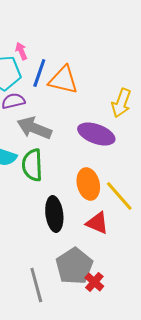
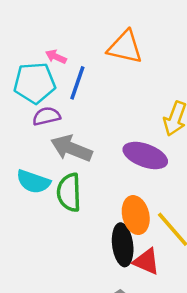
pink arrow: (21, 51) -> (56, 57), turned -42
orange triangle: (63, 80) -> (125, 47), moved
black ellipse: (54, 214) -> (123, 245), moved

